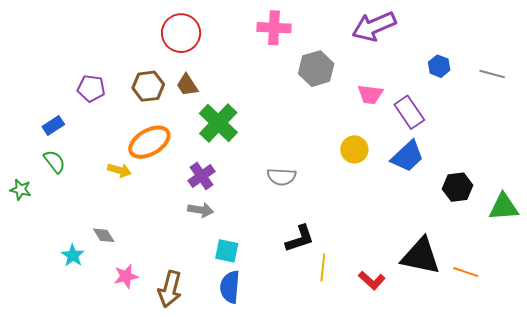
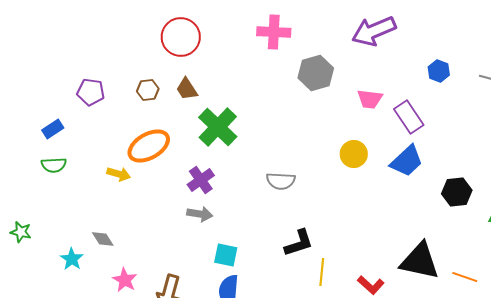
brown hexagon: (148, 86) -> (148, 90), size x0.7
green semicircle: (54, 161) -> (54, 165), turned 125
green star: (21, 190) -> (21, 232), moved
pink star: (126, 276) -> (125, 280), turned -30

